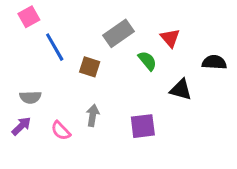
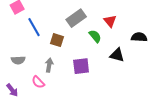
gray arrow: (93, 115) -> (49, 65), moved
purple arrow: (21, 126) -> (12, 90), moved, turned 96
purple square: (143, 126) -> (81, 66), moved

